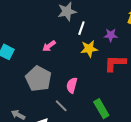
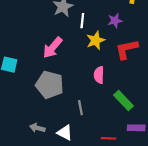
pink arrow: (49, 46) -> (53, 48), size x1.5
pink semicircle: (72, 85) -> (99, 75), moved
gray line: (61, 106) -> (80, 108), turned 48

